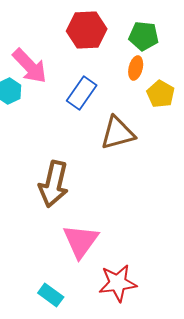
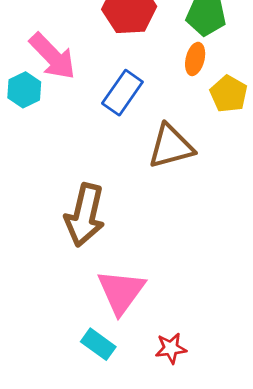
red star: (118, 283) -> (171, 348), size x0.6
cyan rectangle: (51, 295) -> (98, 344), moved

